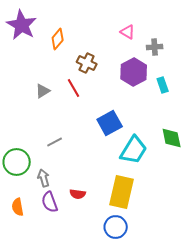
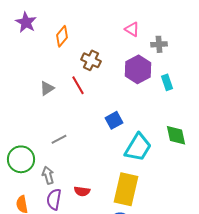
purple star: (22, 25) -> (26, 22), size x0.7
blue square: (110, 123) -> (114, 120), size x0.7
purple semicircle: (50, 202) -> (54, 199), turned 30

